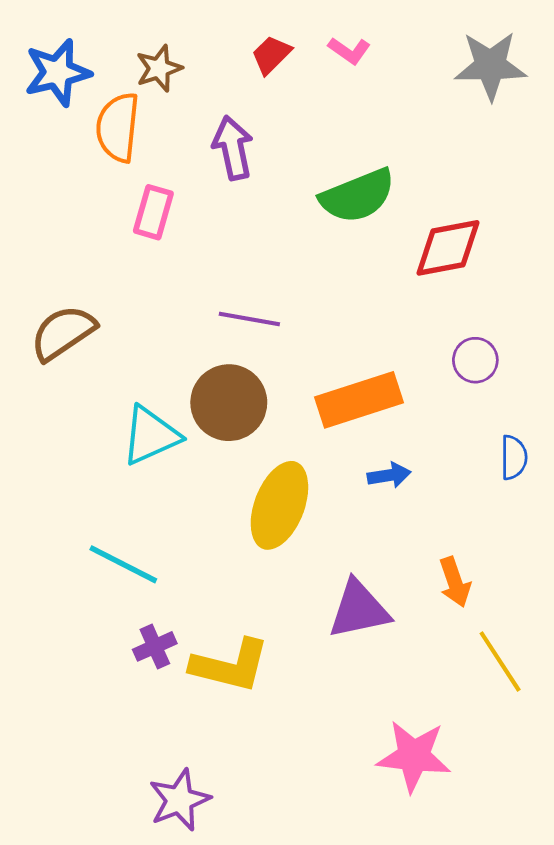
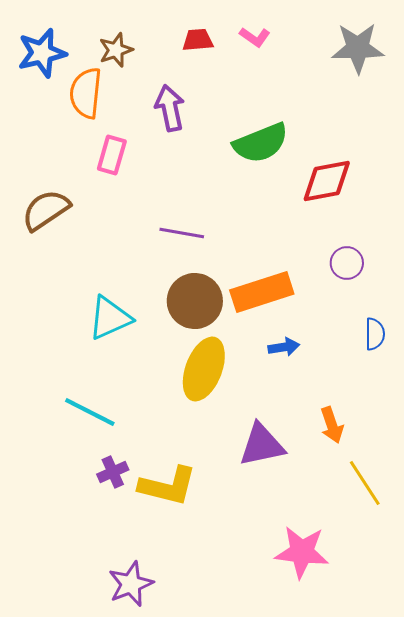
red trapezoid: (271, 55) -> (198, 40), turned 40
brown semicircle: (63, 333) -> (46, 210), moved
brown circle: (229, 403) -> (195, 301), moved

